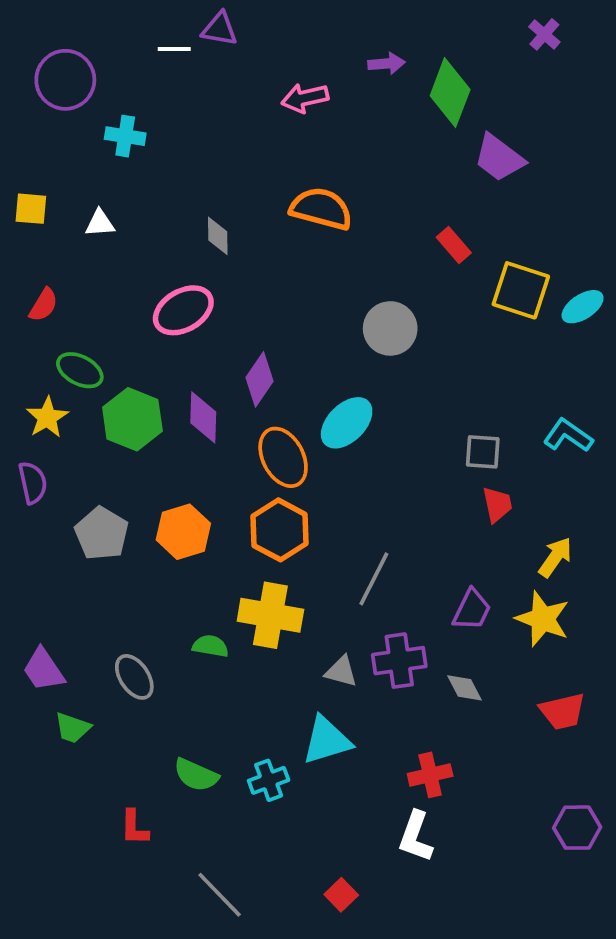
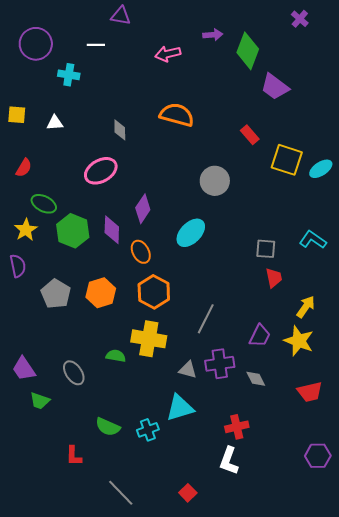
white line: (174, 49) -> (96, 45), moved
orange ellipse: (283, 457) -> (141, 252), moved, size x0.7

